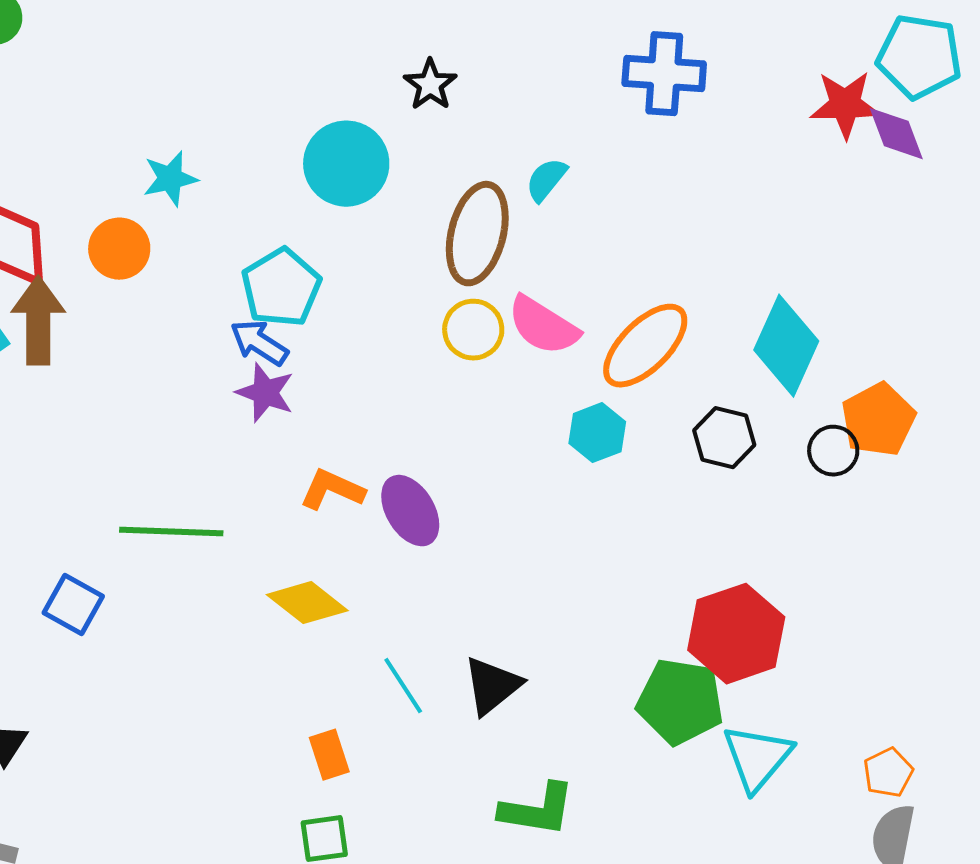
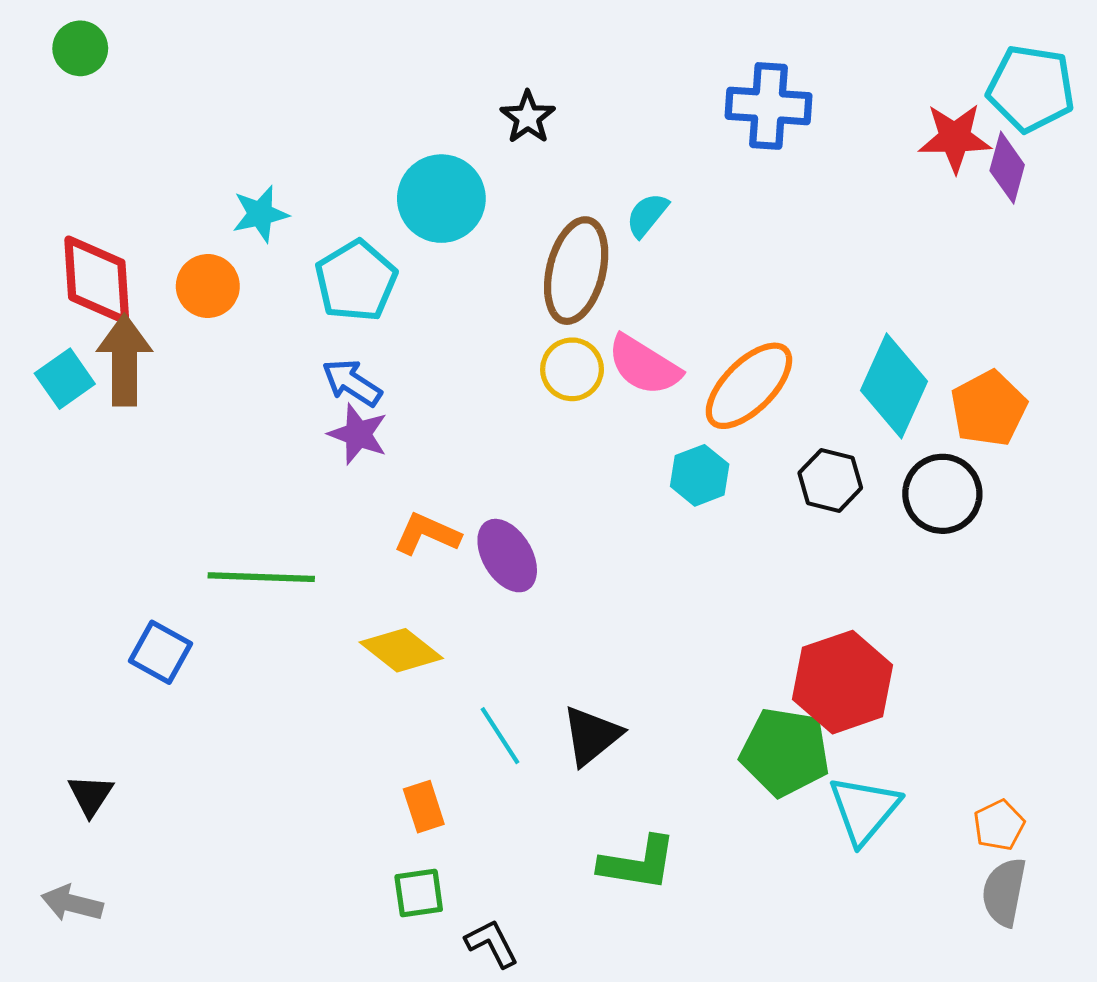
purple diamond: (896, 134) -> (1007, 168), turned 36
cyan pentagon: (281, 288) -> (356, 281), moved
orange pentagon: (878, 420) -> (989, 408), moved
black circle: (833, 451) -> (942, 494), size x1.5

